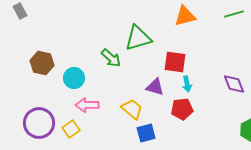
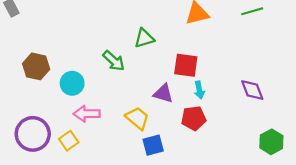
green triangle: (138, 38) -> (144, 38), size x0.7

